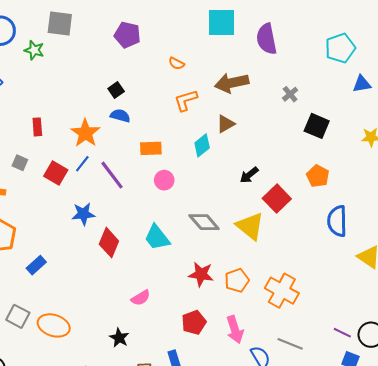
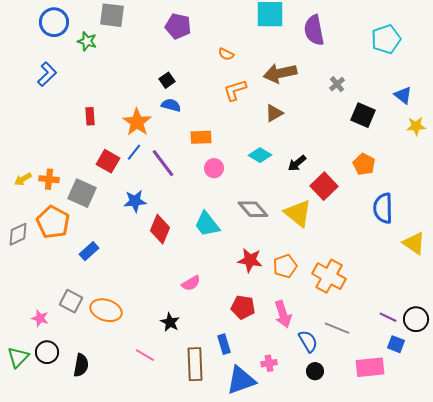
blue triangle: (362, 84) -> (403, 95), moved, turned 48
cyan diamond: (202, 145) -> (260, 155), moved, turned 70
gray square: (20, 163) -> (82, 193), moved, size x1.8
red pentagon: (194, 322) -> (243, 307), turned 30

